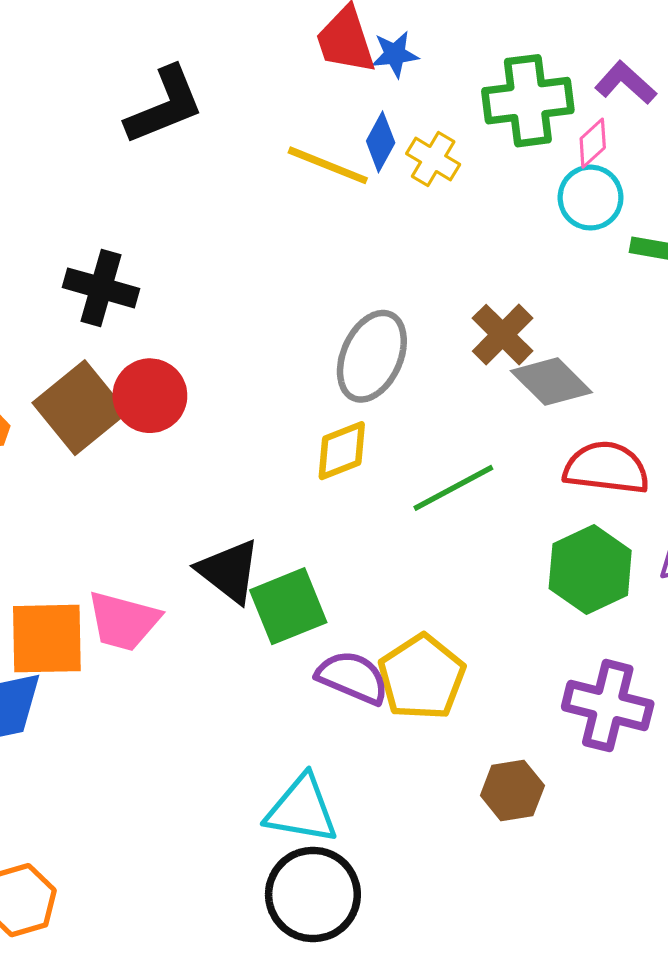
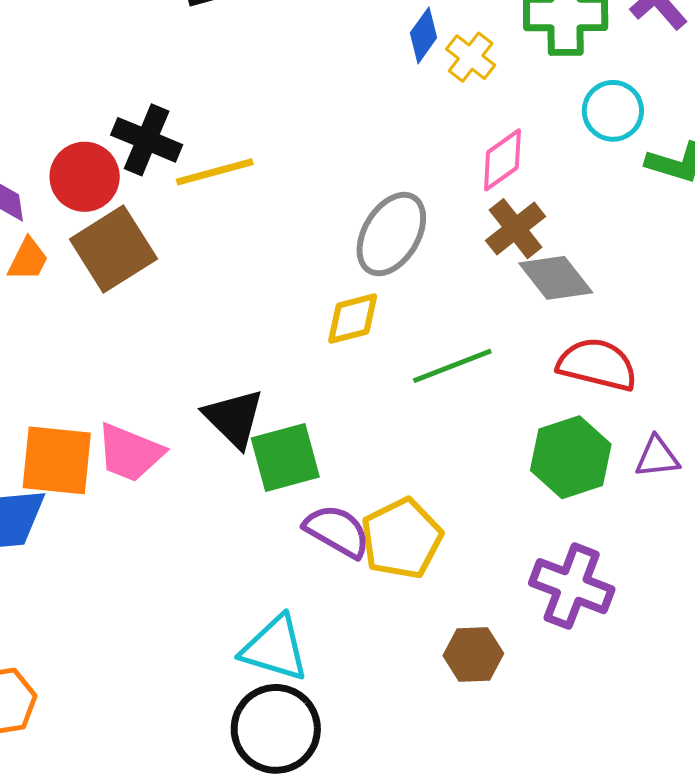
pink diamond: (593, 143) -> (502, 160), moved, size x1.4
yellow line: (328, 165) -> (215, 172), moved, turned -44
red circle: (150, 396) -> (85, 177), moved

